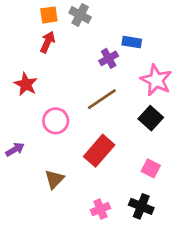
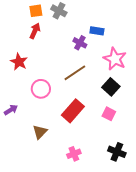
purple cross: (109, 58) -> (80, 43), turned -32
pink square: (151, 168) -> (109, 114), moved
black cross: (141, 206) -> (117, 152), moved

